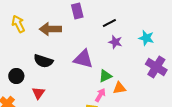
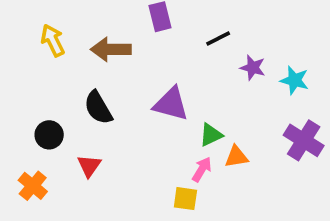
cyan star: (146, 38) -> (295, 80), moved
purple star: (115, 42) -> (253, 68), moved
black semicircle: (43, 61) -> (98, 108), turned 42
purple cross: (156, 67) -> (304, 140), moved

